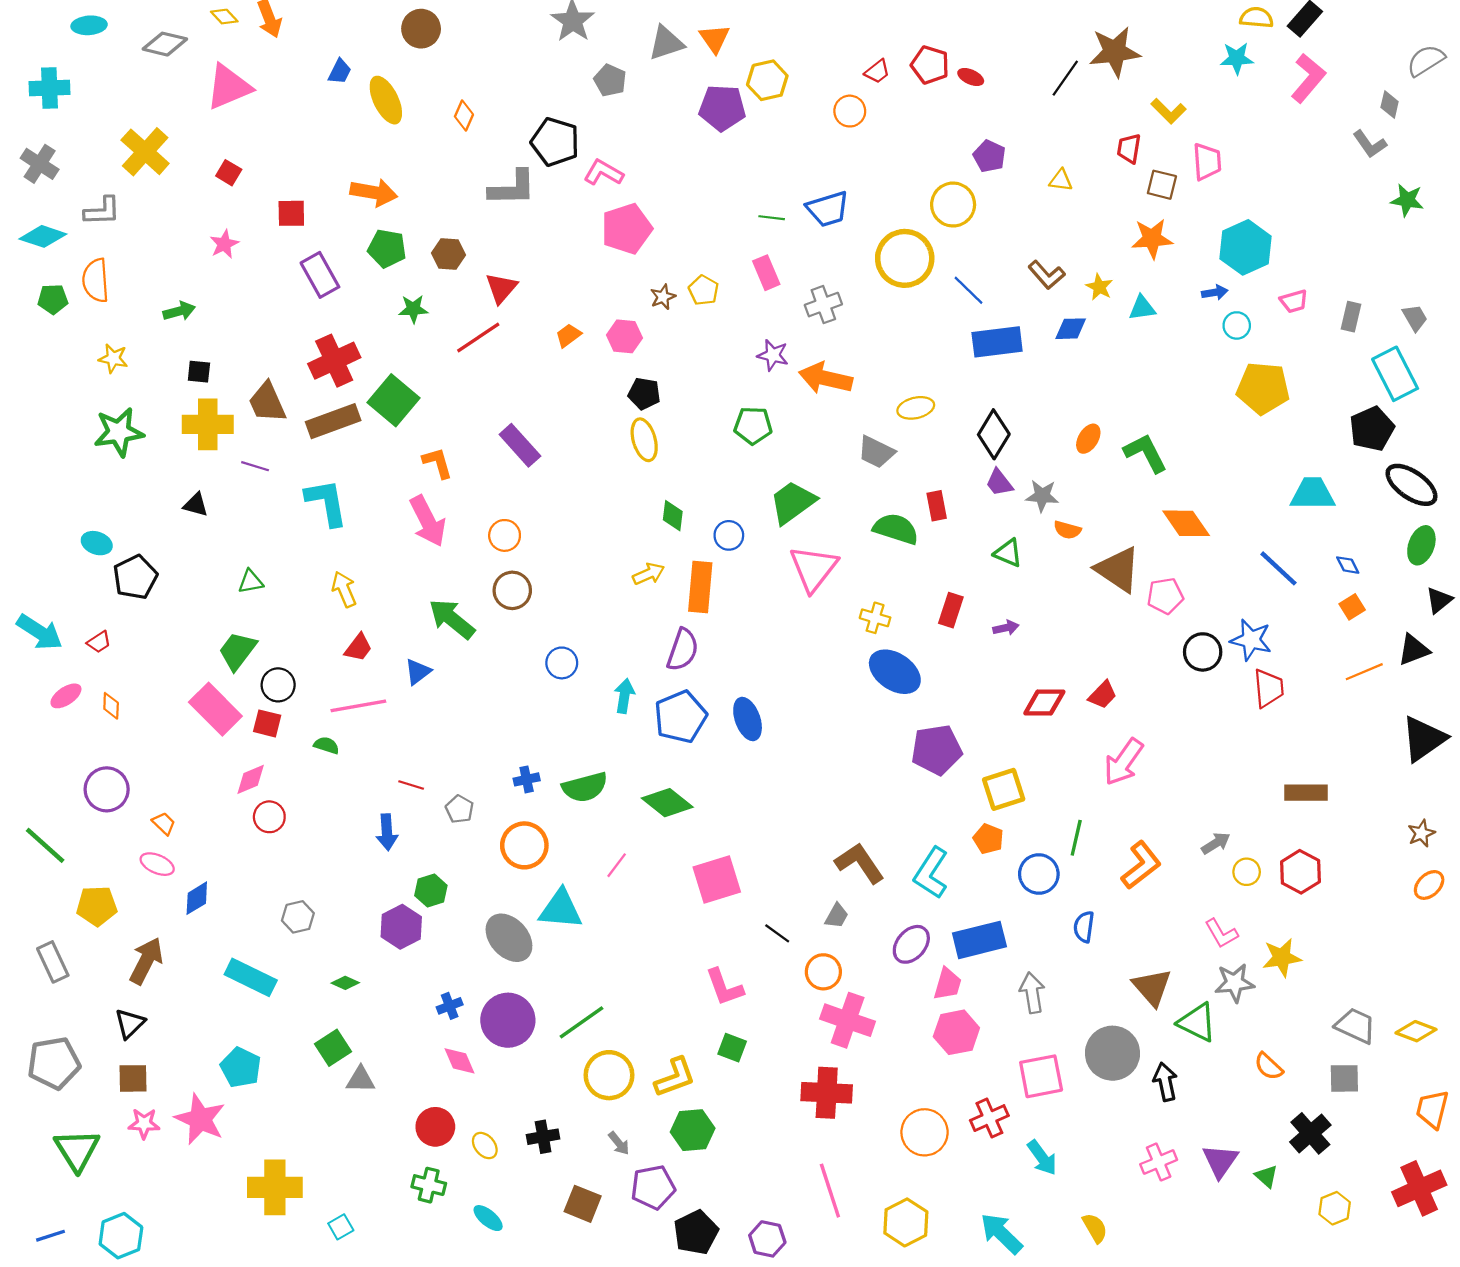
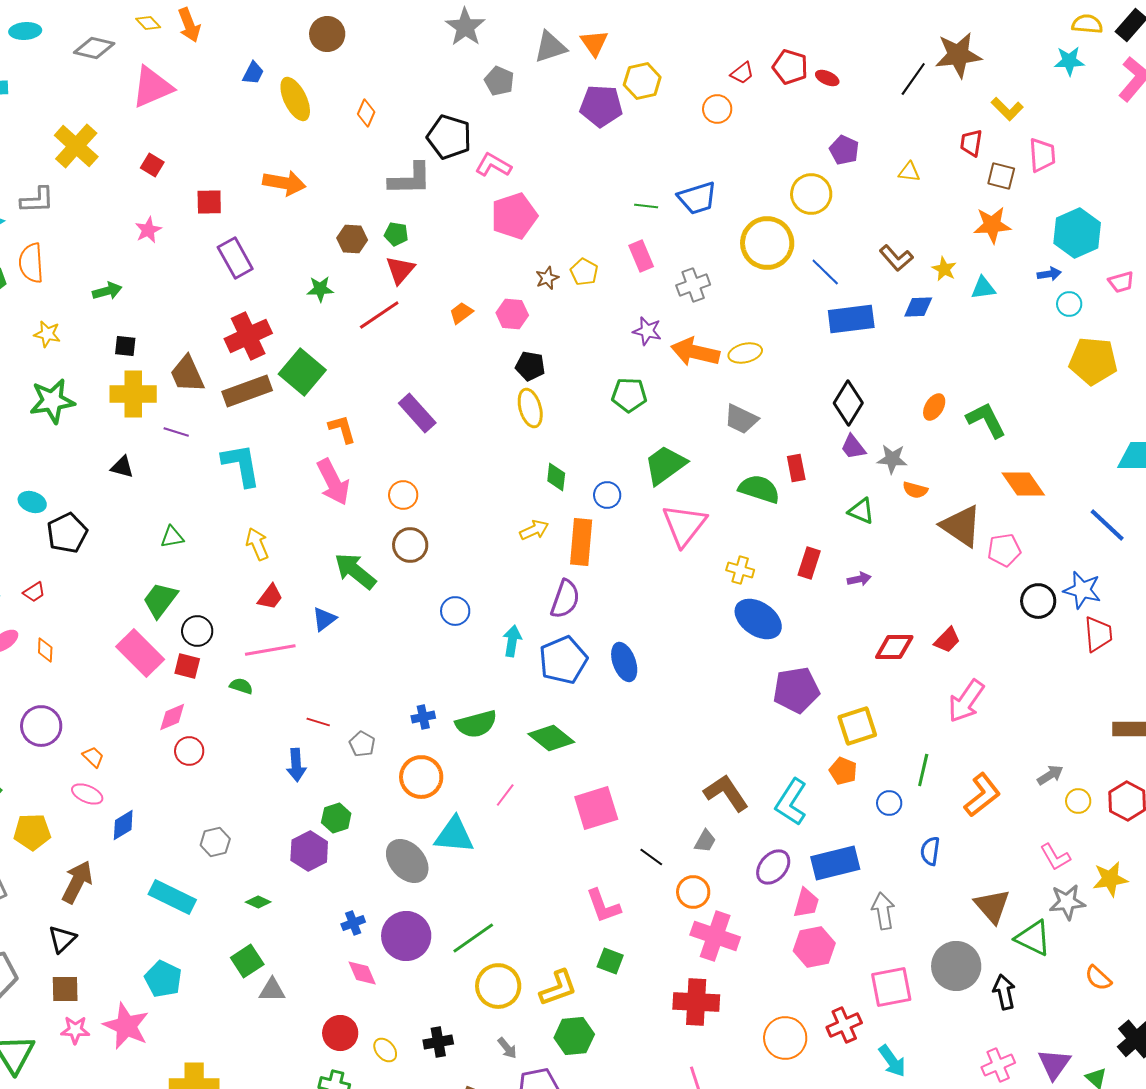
green pentagon: (387, 248) -> (396, 234), moved, size x0.7
yellow ellipse: (916, 408) -> (745, 353), moved
blue circle: (1039, 874) -> (889, 803), size x0.7

